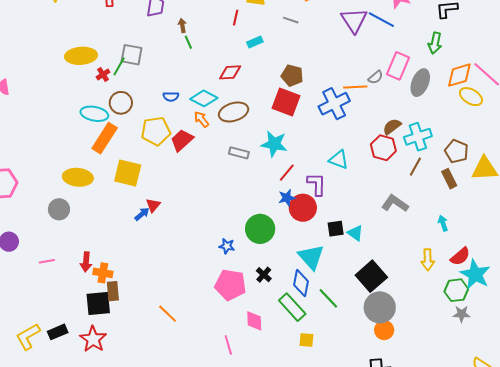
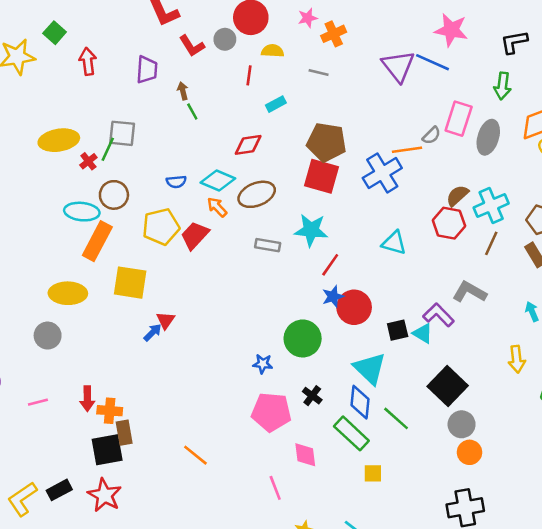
brown pentagon: (292, 76) -> (326, 142), size x1.4
purple L-shape: (317, 184) -> (438, 315), moved, turned -40
gray circle: (380, 307) -> (462, 424), size x0.7

